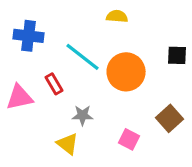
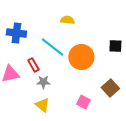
yellow semicircle: (117, 16) -> (67, 20), moved
gray star: (82, 115) -> (43, 82), moved

